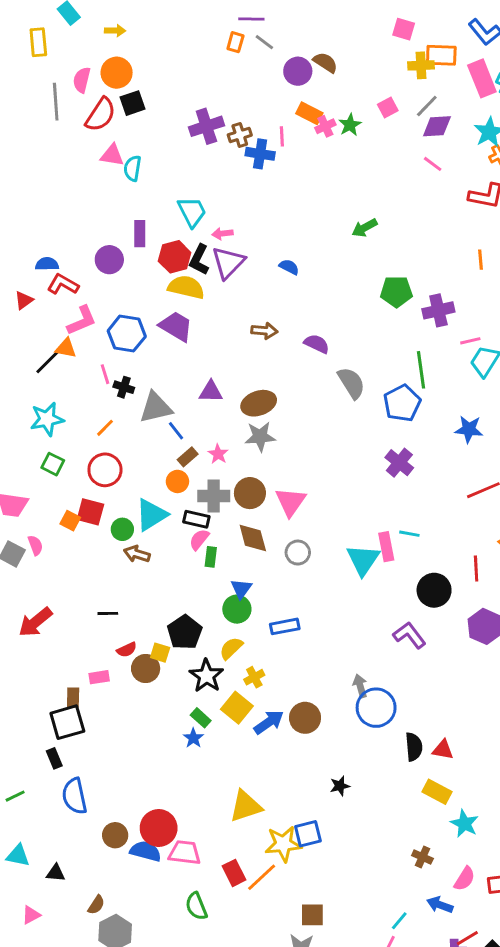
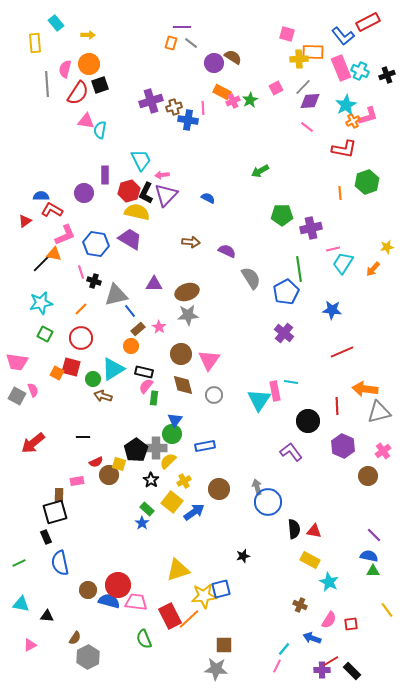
gray cross: (214, 496) -> (156, 448), moved
black star: (206, 676) -> (151, 480), size x0.7
brown circle: (305, 718) -> (219, 489), moved
red rectangle: (234, 873) -> (170, 616), size x1.4

